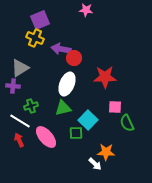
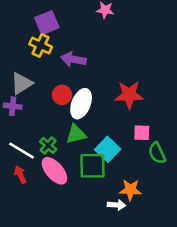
red circle: (74, 58) -> (62, 95), moved
green cross: (31, 106) -> (48, 145), moved, turned -32
green square: (76, 133) -> (92, 166), size x1.6
white arrow: (95, 164) -> (116, 205), turned -40

